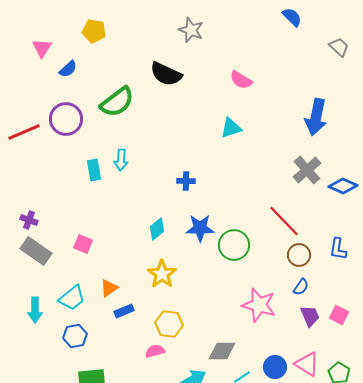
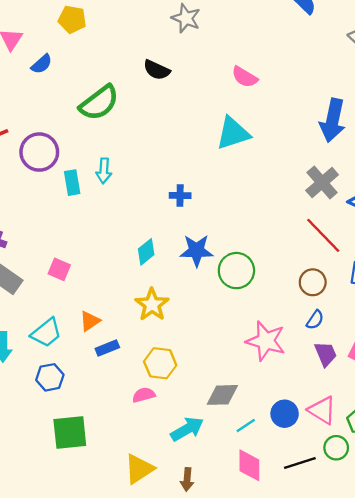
black semicircle: (166, 74) -> (157, 70), size x0.7
purple circle: (66, 119) -> (39, 152), moved
cyan triangle: (231, 128) -> (233, 133), size x1.4
red line: (284, 221) -> (323, 235), moved

